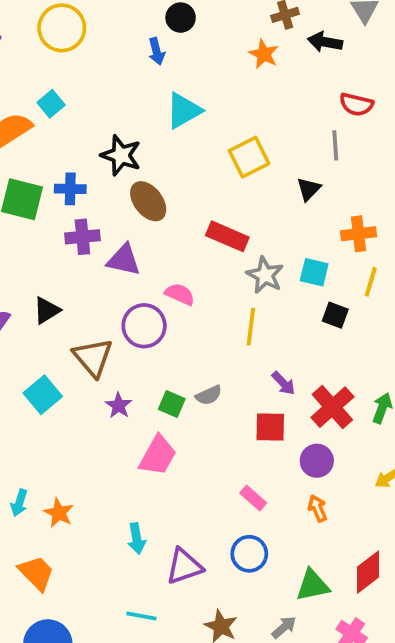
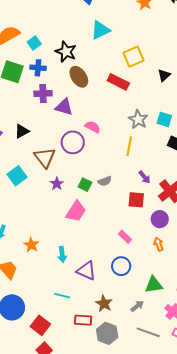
cyan square: (51, 104) -> (34, 43), moved
red rectangle: (227, 236) -> (118, 82), moved
orange star: (59, 513) -> (31, 245), moved
purple triangle: (184, 566) -> (86, 271), turned 40

